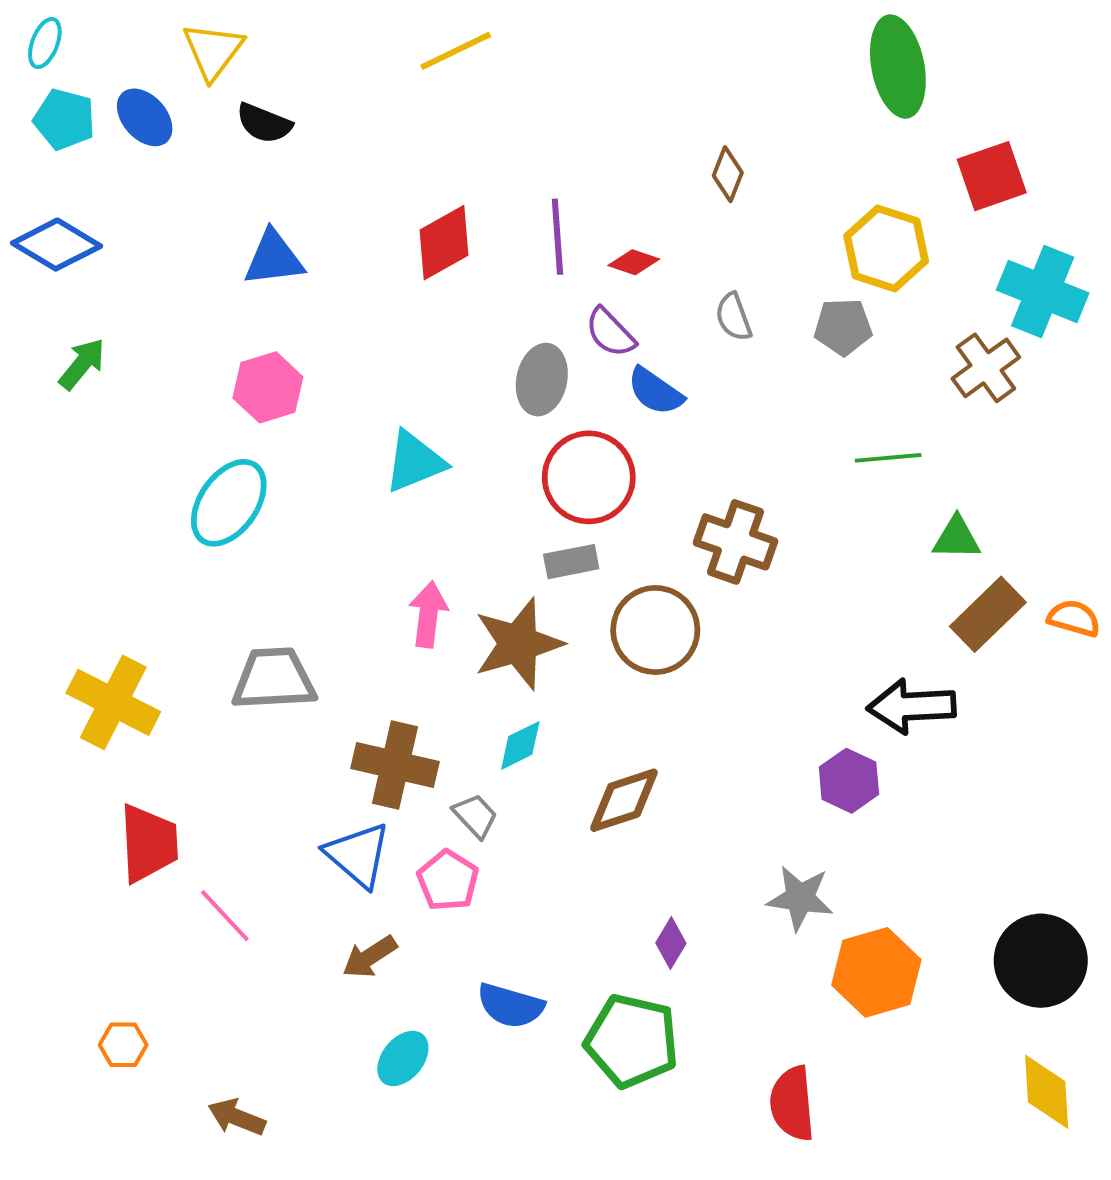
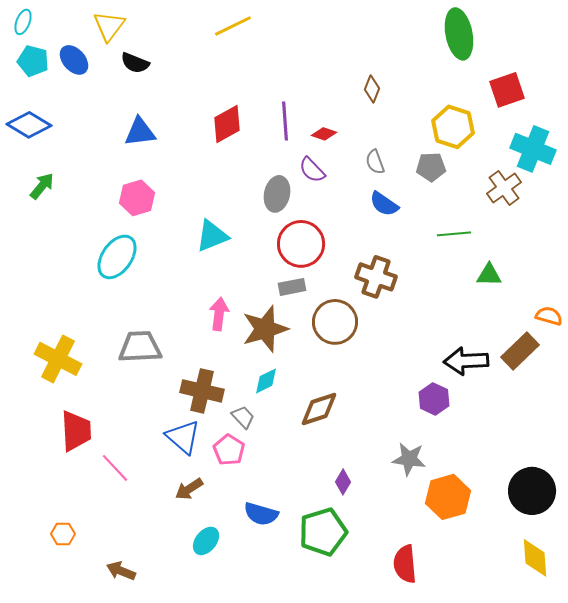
blue semicircle: (655, 391) -> (384, 204), moved
brown rectangle: (988, 614) -> (520, 351), moved
green pentagon: (632, 1041) -> (323, 532), turned -30

